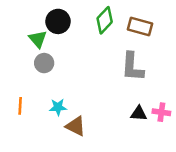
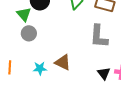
black triangle: (139, 113) -> (104, 73), turned 48
brown triangle: (76, 126) -> (63, 62), moved

